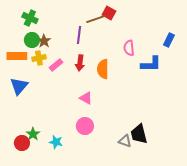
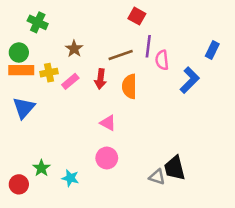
brown line: (96, 19) -> (121, 55), moved
purple line: (79, 35) -> (148, 46), moved
green circle: (32, 40) -> (19, 53), moved
brown star: (44, 41) -> (74, 49), moved
blue L-shape: (151, 64) -> (190, 80), turned -45
red circle: (22, 143) -> (19, 184), moved

